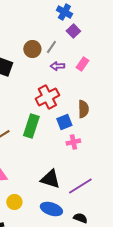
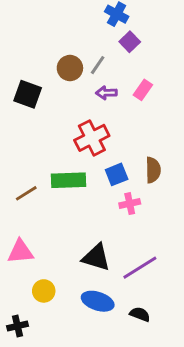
brown semicircle: (83, 109) -> (153, 170), moved
green rectangle: (31, 126) -> (68, 180), turned 70

